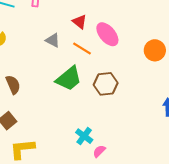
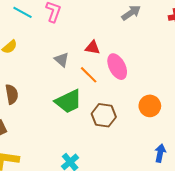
red triangle: (80, 22) -> (93, 48), turned -42
orange circle: (155, 50) -> (150, 106), moved

